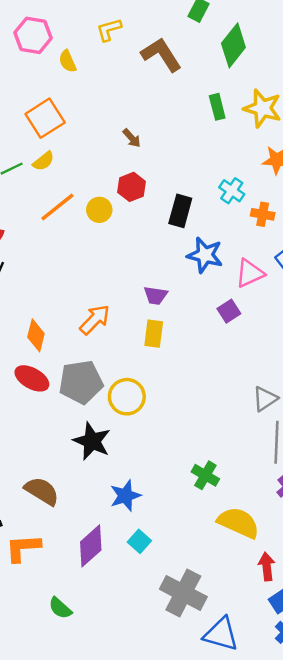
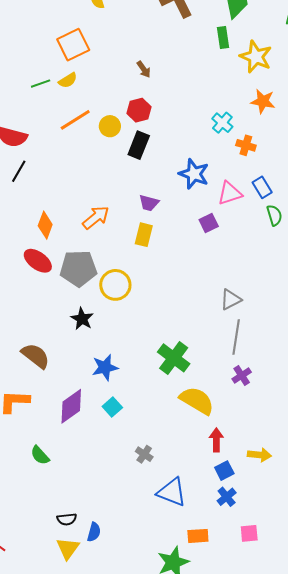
green rectangle: (217, 107) -> (223, 38), moved
black rectangle: (180, 211) -> (139, 145), moved
black star: (92, 441) -> (82, 319), size x0.7
green cross: (205, 475) -> (174, 358), size x1.4
gray cross: (183, 593) -> (144, 454), size x0.5

